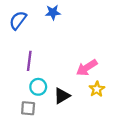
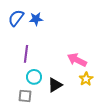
blue star: (53, 12) -> (36, 19), moved
pink arrow: (87, 68) -> (77, 60), turned 60

